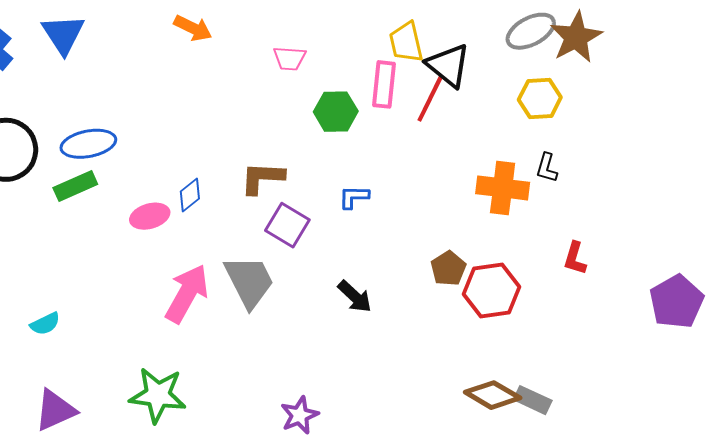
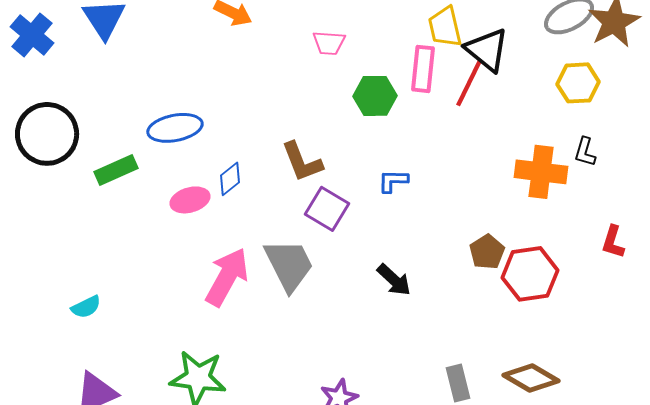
blue ellipse: (88, 144) -> (175, 128), moved
brown L-shape: (262, 178) -> (302, 162), turned -114
gray rectangle: (533, 400) -> (458, 383), moved, turned 51

